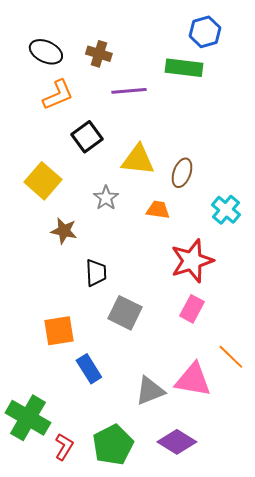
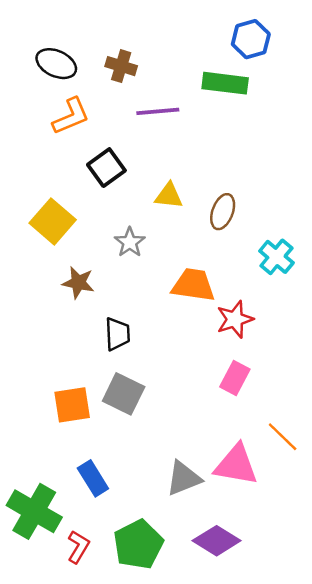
yellow triangle: (138, 160) -> (169, 196), size x0.7
orange trapezoid: (158, 210) -> (193, 285), moved, size x1.5
red star: (192, 261) -> (235, 319), size x0.7
gray square: (125, 313) -> (124, 394), moved
blue rectangle: (89, 369) -> (93, 478), moved

